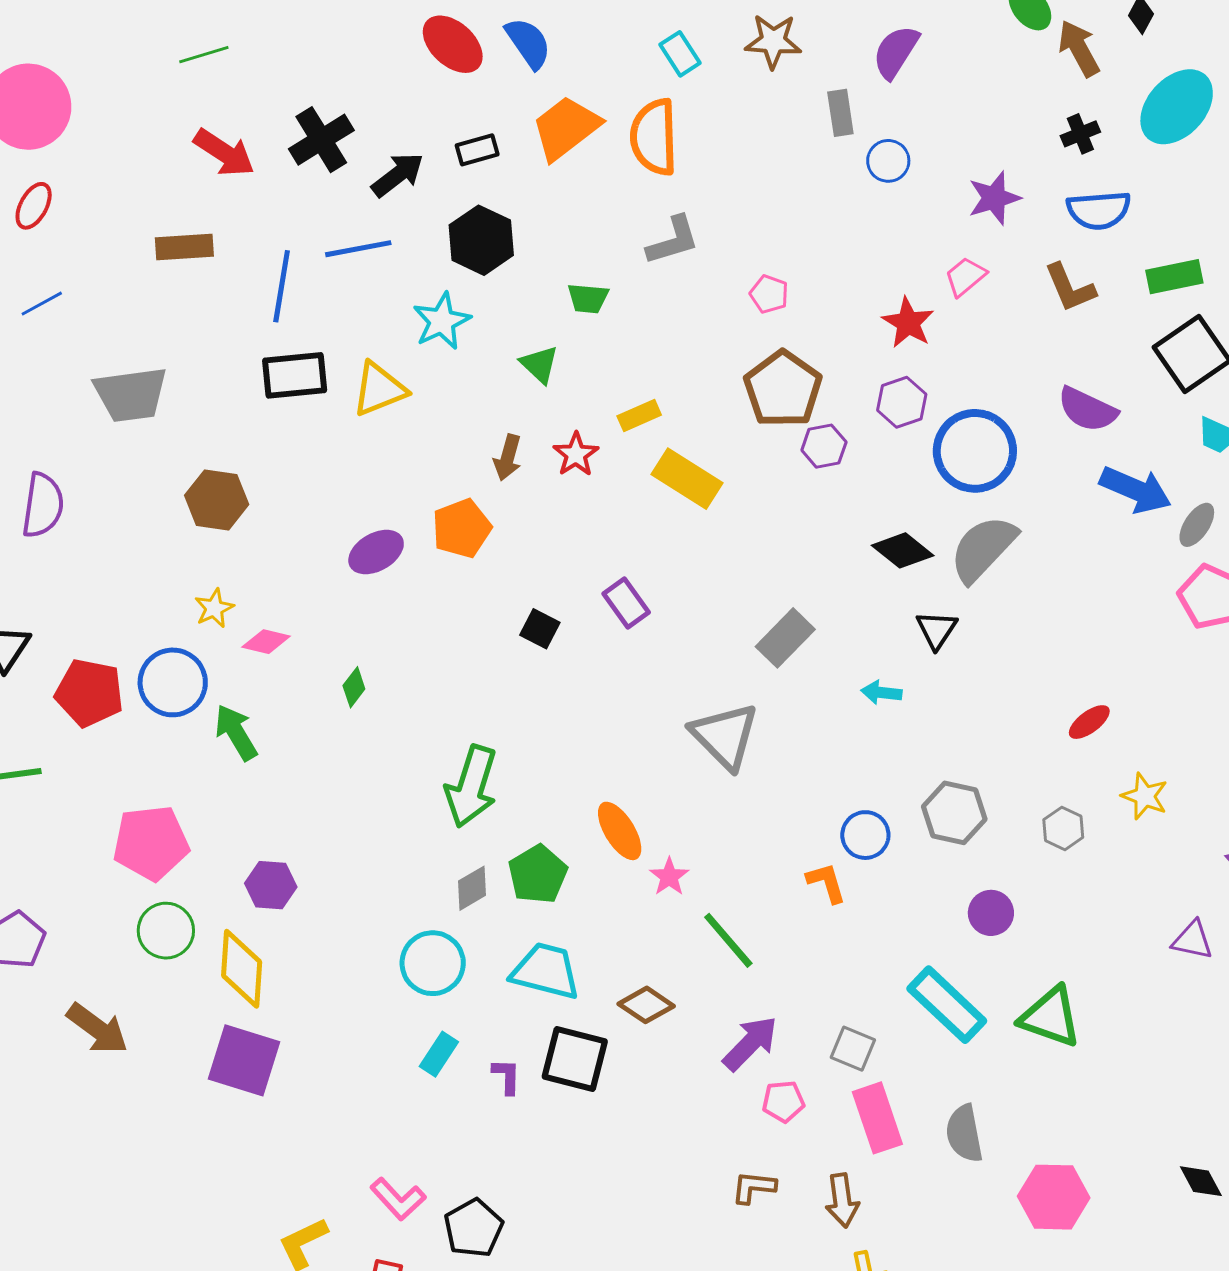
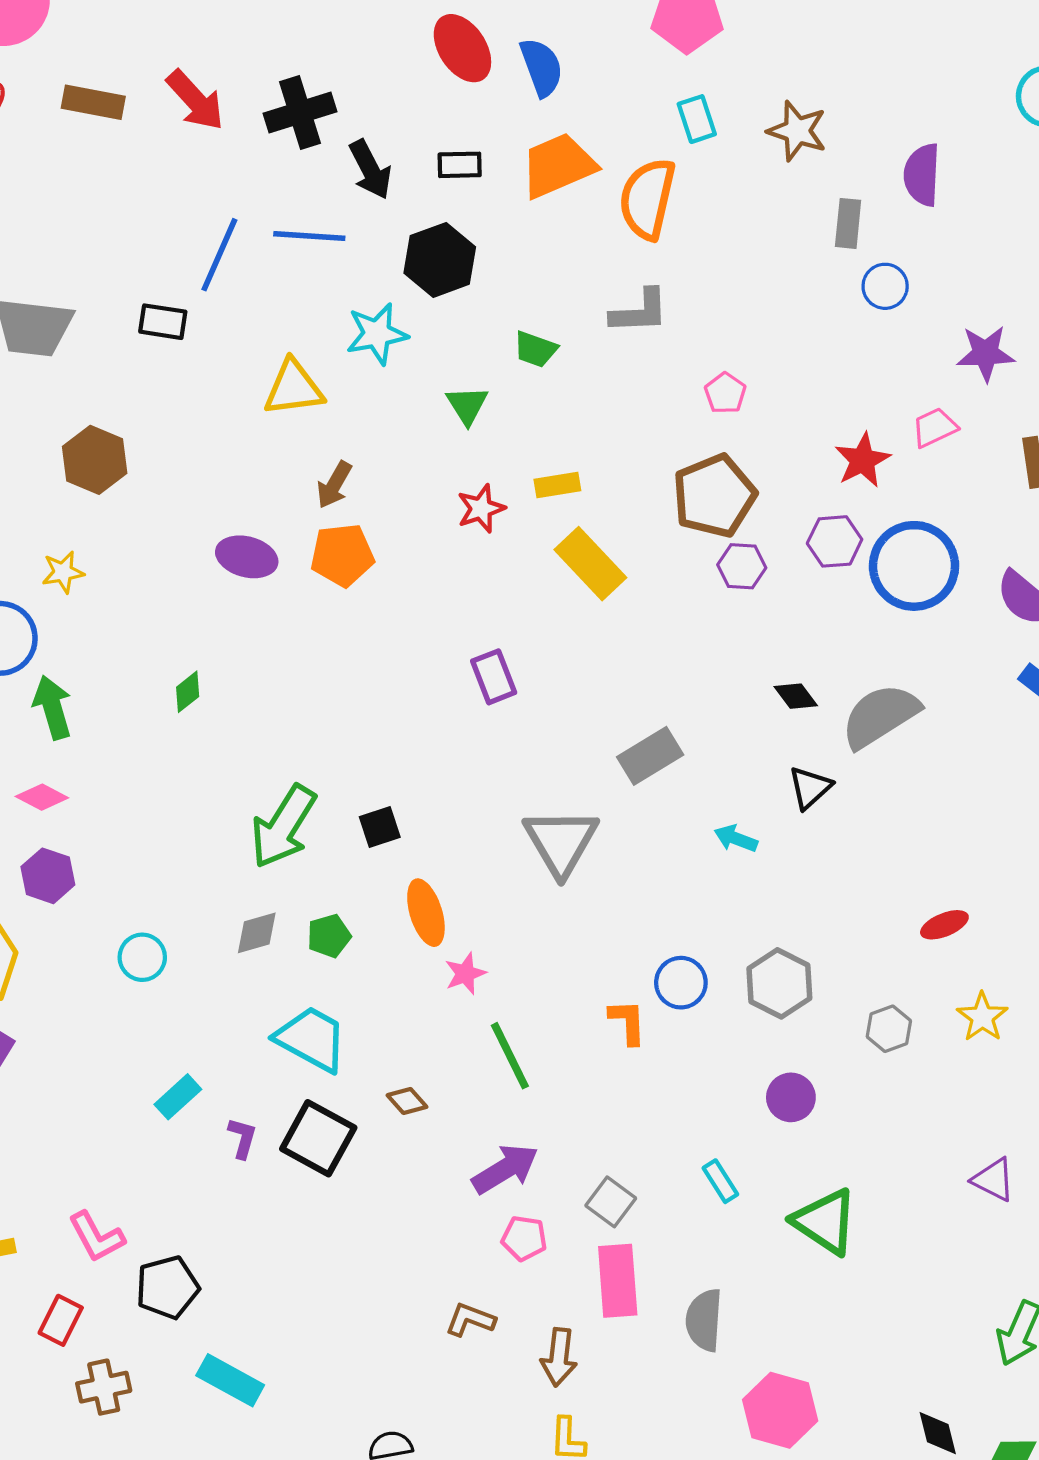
purple semicircle: (896, 52) -> (922, 175), turned -44
black arrow: (398, 175) -> (370, 169), turned 86
brown rectangle: (184, 247) -> (93, 102), moved
black rectangle: (295, 375) -> (163, 322), moved, size x0.7
blue circle: (975, 451) -> (914, 566), moved
brown arrow: (508, 458) -> (334, 485), moved
black diamond: (903, 550) -> (796, 696), size x0.7
purple ellipse: (376, 552) -> (247, 557), turned 30
black square: (540, 629) -> (380, 827), moved, turned 30
pink diamond: (266, 642) -> (42, 797), moved
green pentagon: (538, 874) -> (329, 936), size x0.7
cyan circle: (433, 963) -> (142, 957), moved, size x0.7
brown diamond: (646, 1005) -> (407, 1101), size x0.7
cyan rectangle: (947, 1005) -> (720, 1181), size x0.5

